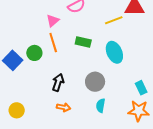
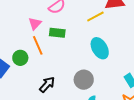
green rectangle: (83, 42) -> (57, 33), moved
black arrow: (58, 82) -> (47, 85), turned 30

